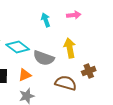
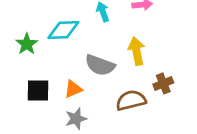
cyan diamond: (18, 47) -> (63, 30), moved, turned -40
brown semicircle: (66, 83) -> (131, 100), turned -30

